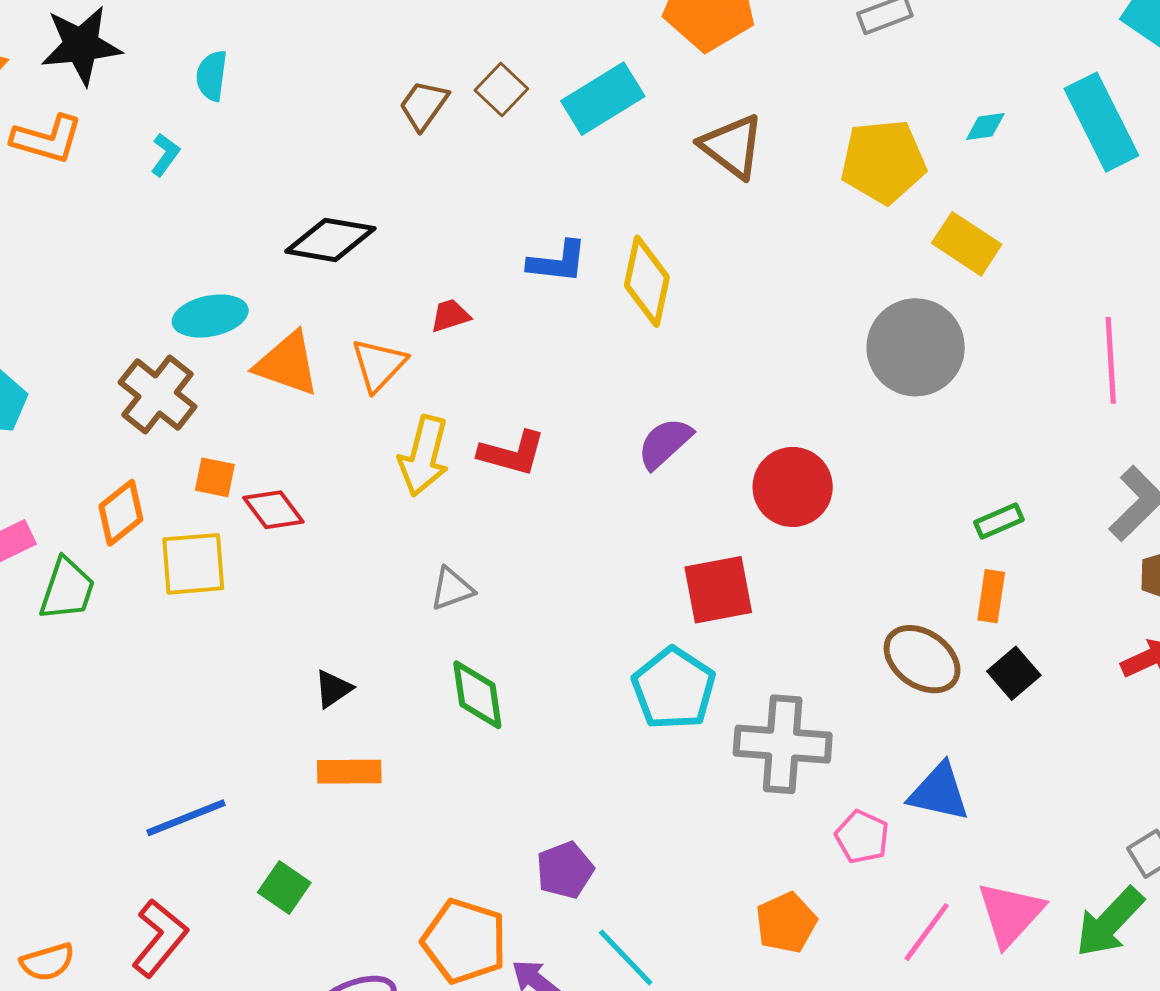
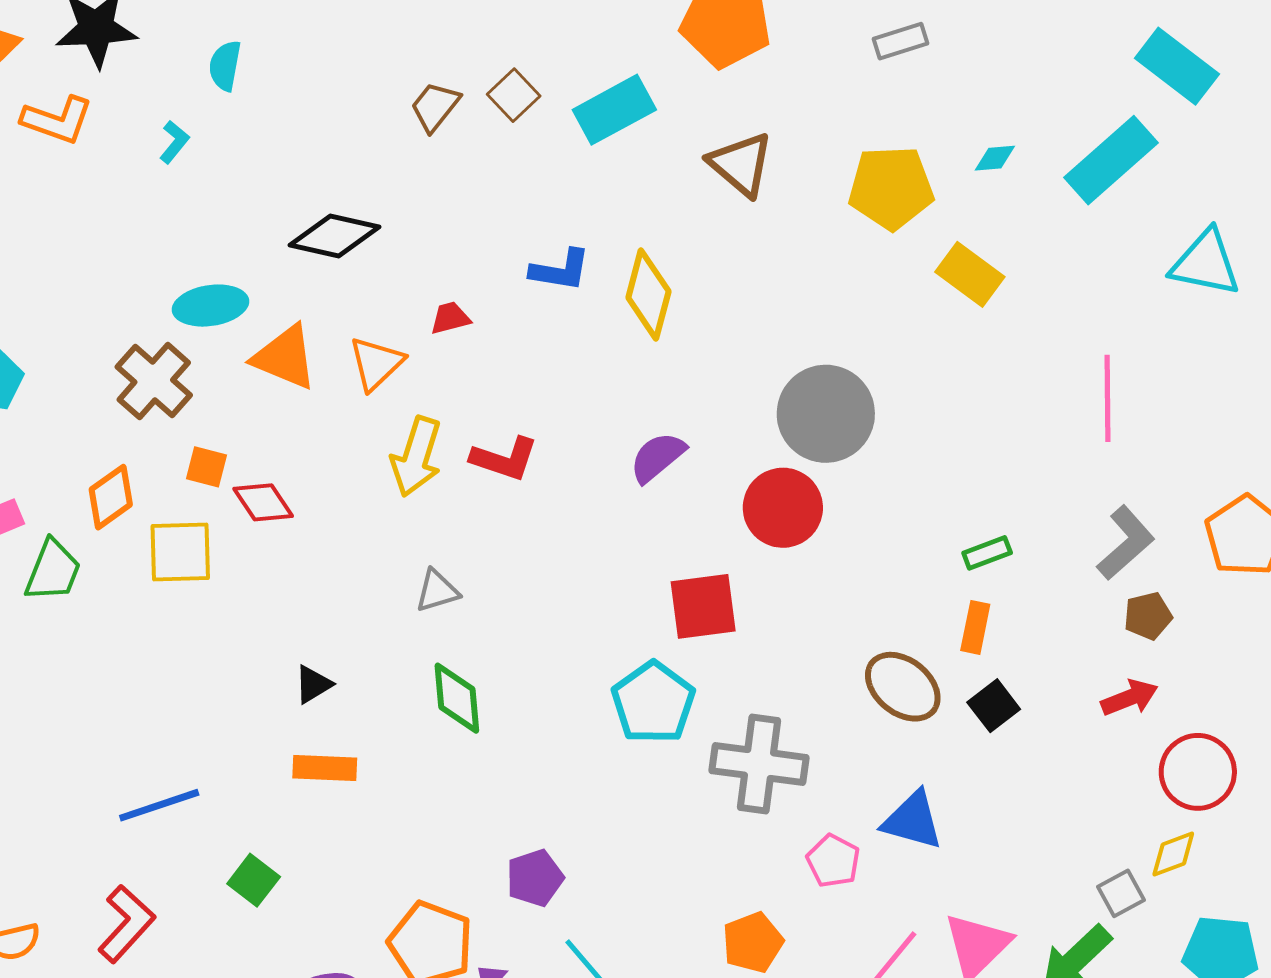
cyan rectangle: (1101, 122) -> (1111, 160), turned 72
gray circle: (916, 347) -> (826, 414), moved

